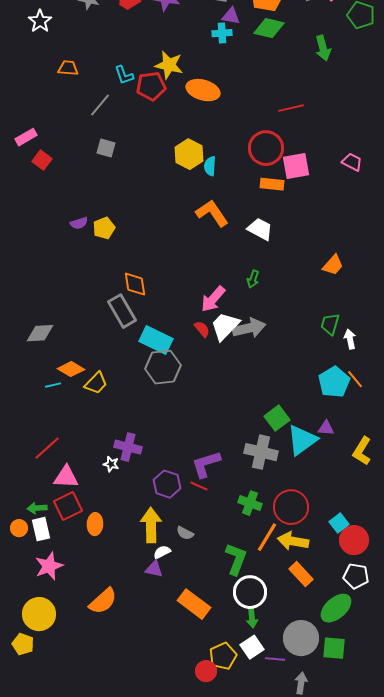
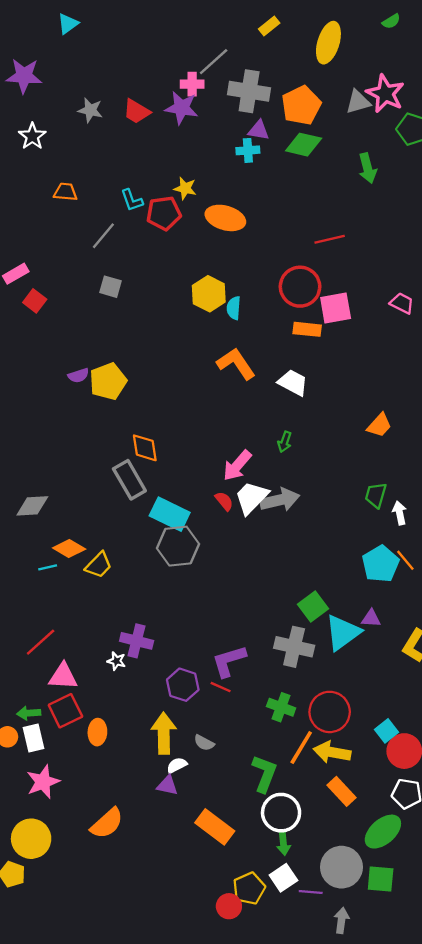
yellow star: (169, 65) -> (185, 188), size x0.7
yellow pentagon: (104, 228) -> (108, 381), size x1.4

